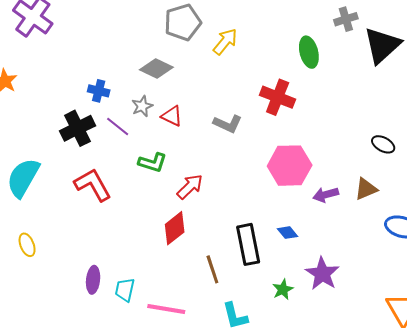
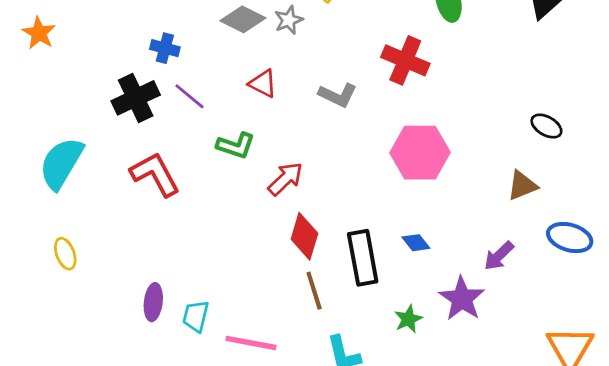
gray star: (142, 106) -> (289, 20), moved
purple arrow: (326, 195) -> (499, 256), moved, turned -30
red diamond: (175, 228) -> (304, 236), moved, turned -36

